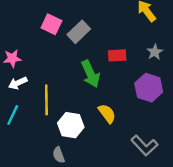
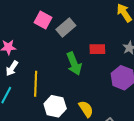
white arrow: (18, 83) -> (12, 68), turned -35
yellow semicircle: (107, 114) -> (86, 109), moved

